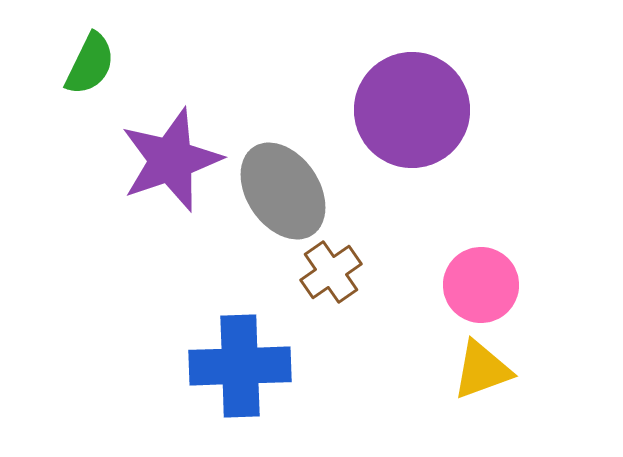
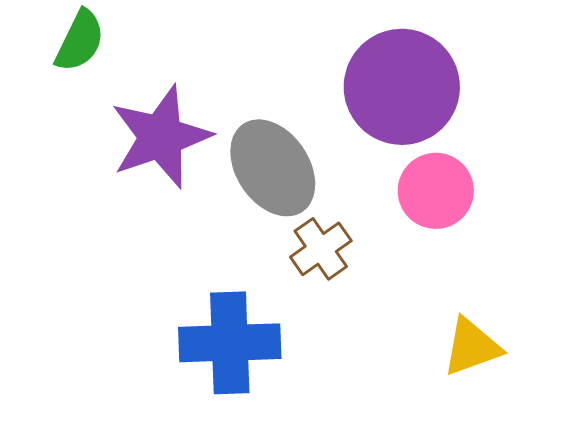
pink circle: (481, 285) -> (436, 191), moved

